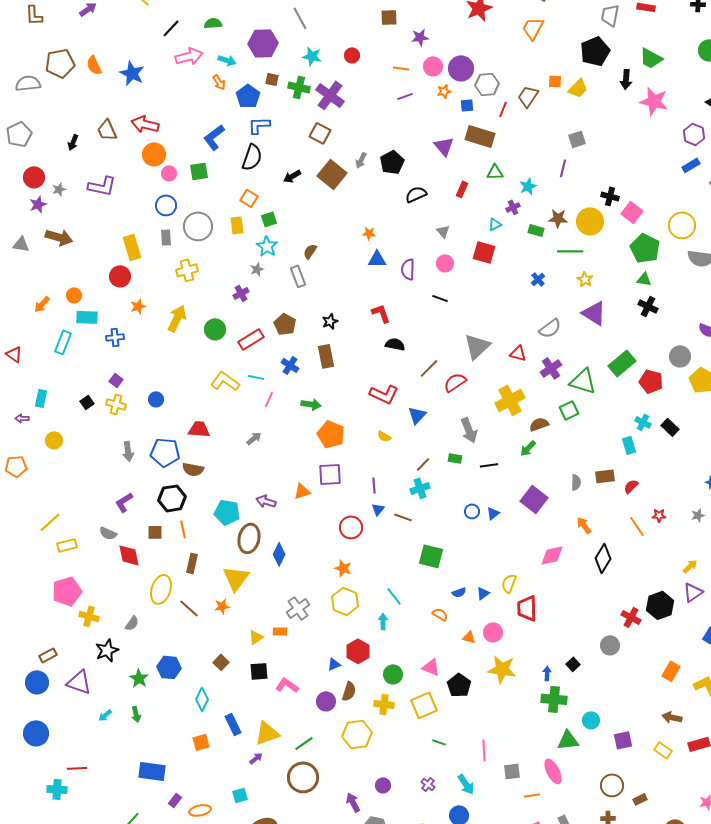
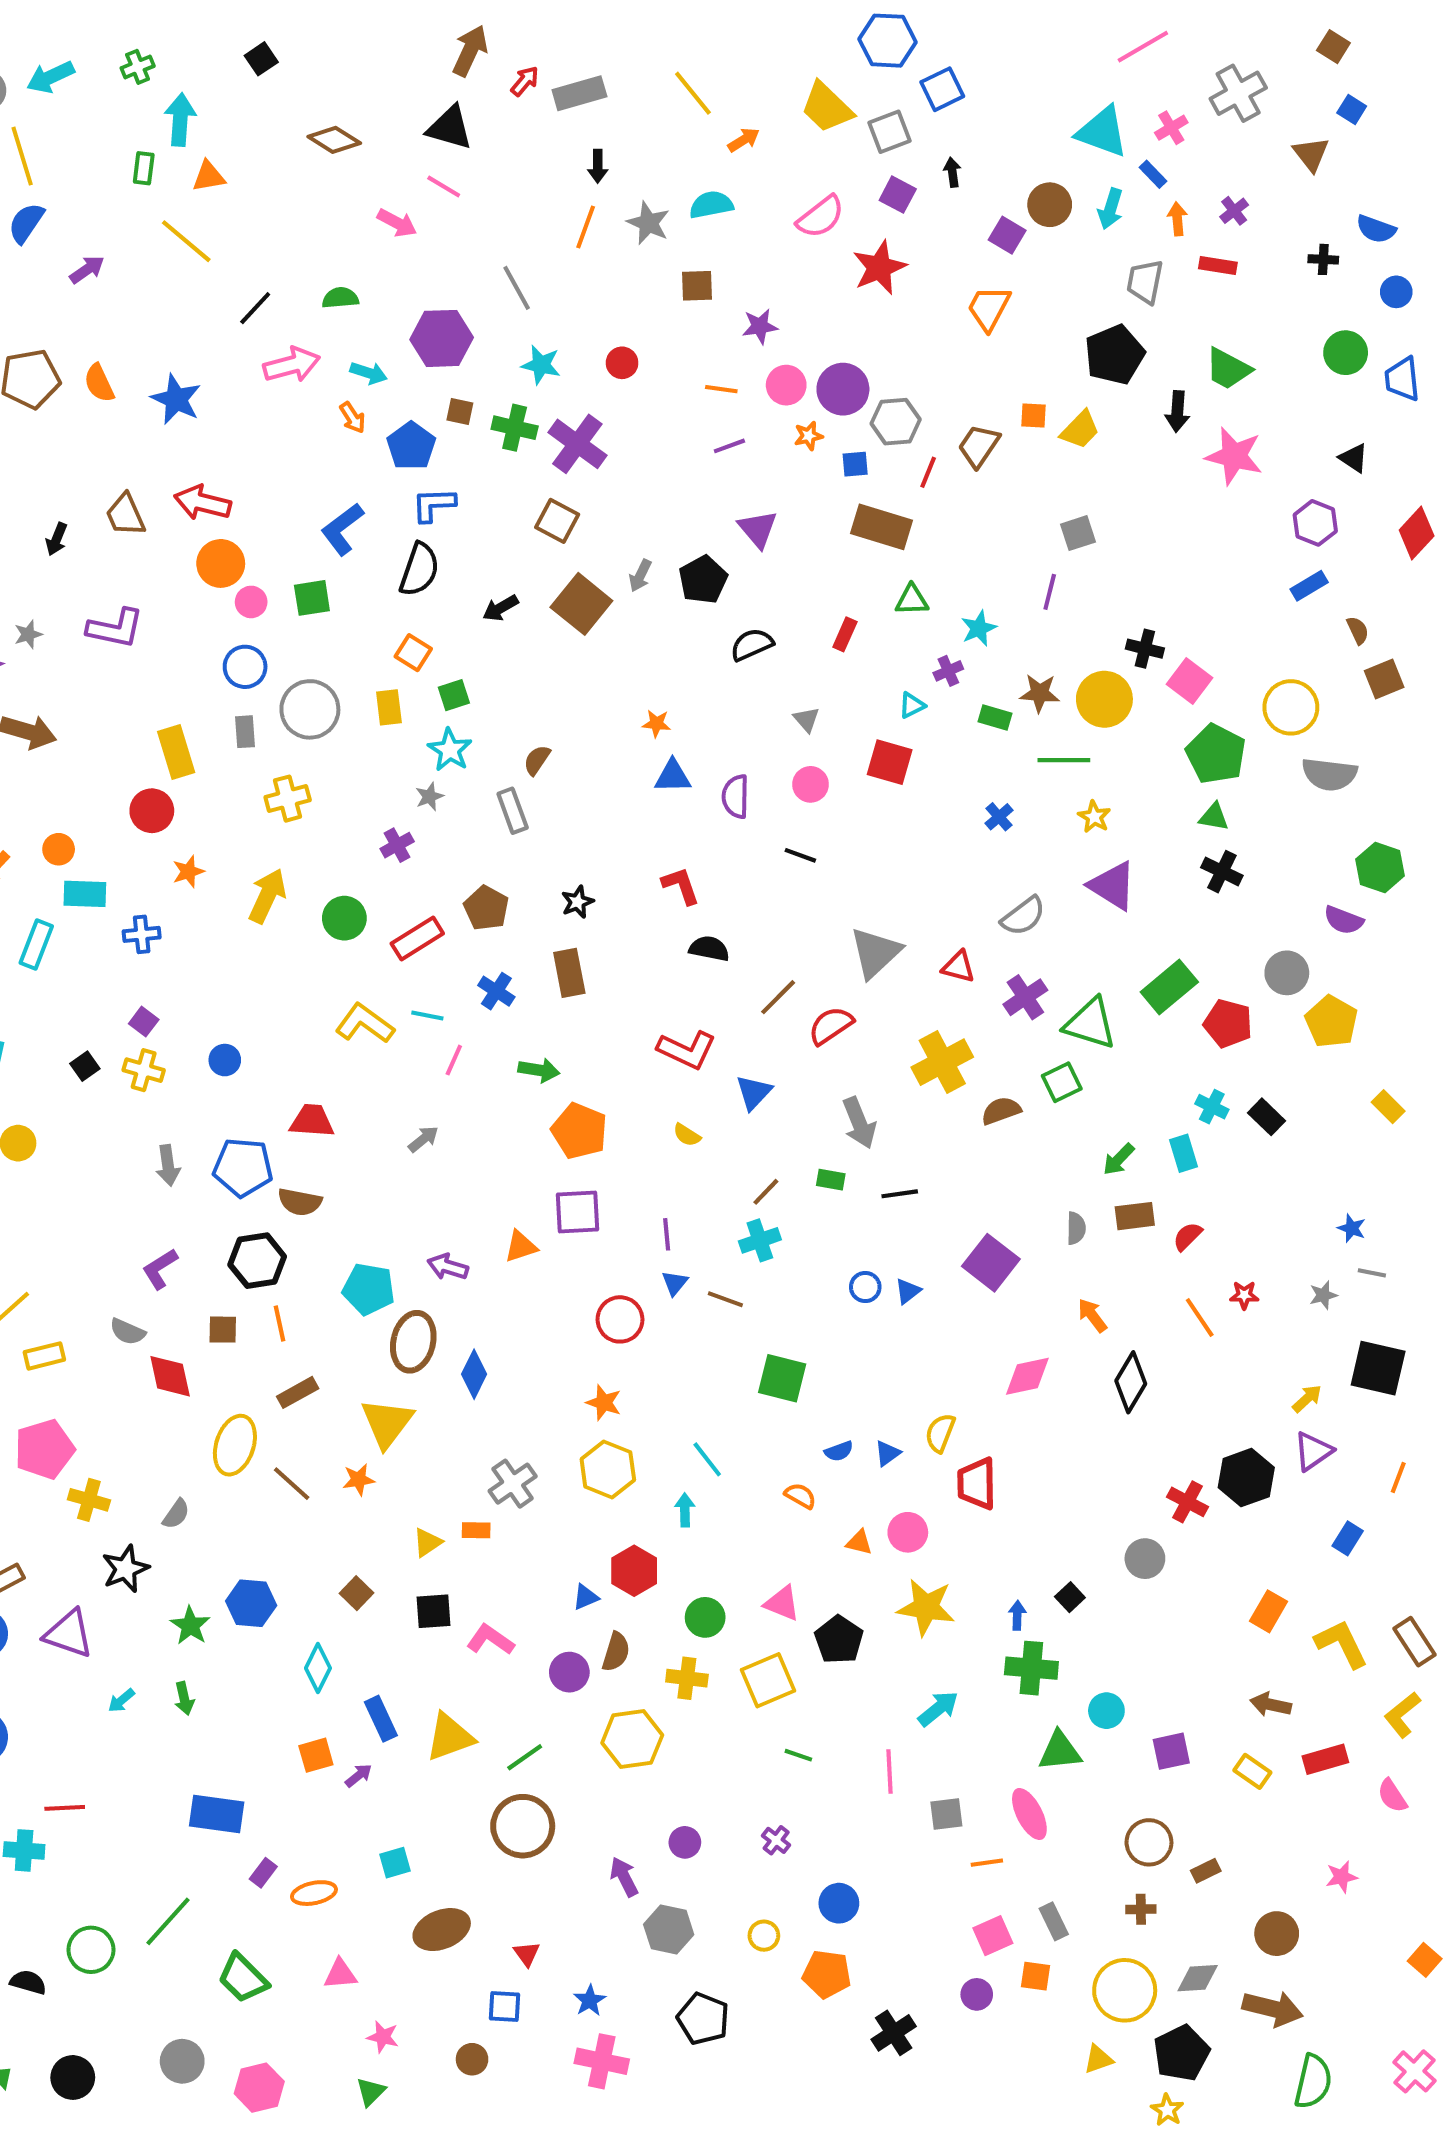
purple triangle: (444, 146) -> (758, 529), moved
green arrow: (528, 448) -> (1119, 1159), moved
brown rectangle: (192, 563) -> (298, 1392), turned 48
purple arrow: (256, 758) -> (359, 1775), moved
cyan arrow: (466, 784) -> (938, 1709), moved, turned -95

